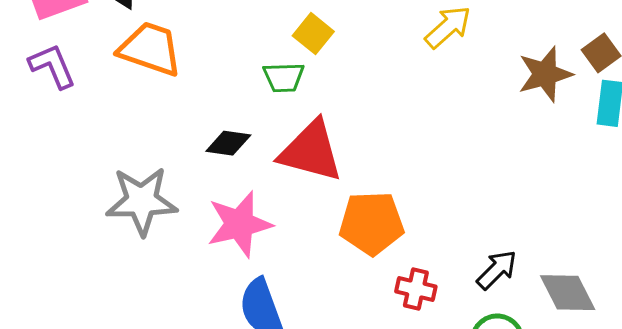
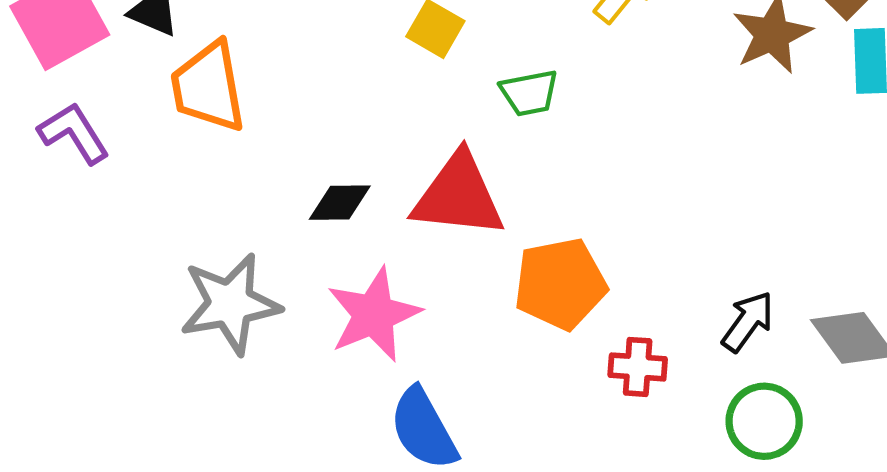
orange trapezoid: (150, 49) -> (208, 87), turned -110
green trapezoid: (284, 77) -> (529, 93), moved

